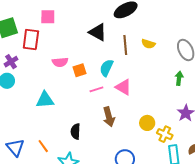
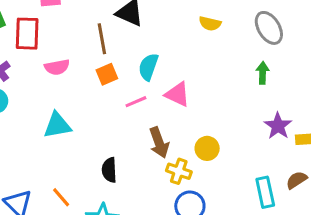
brown line: (125, 45) -> (102, 39), moved
pink semicircle: (60, 62) -> (57, 67), moved
yellow circle: (147, 123) -> (207, 148), moved
yellow cross: (165, 134) -> (179, 171), moved

